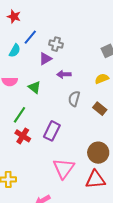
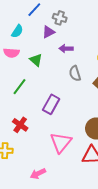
cyan semicircle: (15, 51) -> (17, 31), moved
gray semicircle: (74, 99) -> (75, 73), turned -35
red cross: (23, 136) -> (20, 125), moved

